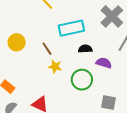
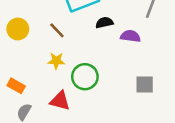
yellow star: (55, 67) -> (56, 61), moved
green circle: (82, 80) -> (85, 77), moved

